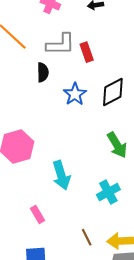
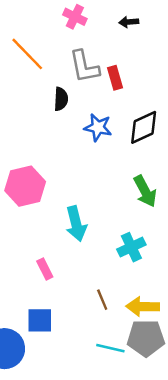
gray L-shape: (61, 44) -> (84, 67), turned 76
blue star: (75, 94) -> (98, 127), turned -30

